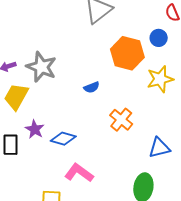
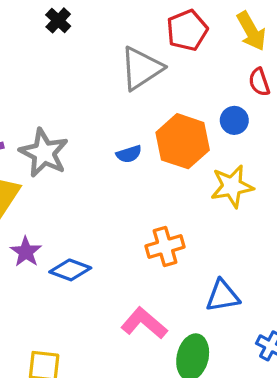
blue semicircle: (92, 87) -> (129, 154), moved
orange cross: (121, 120) -> (165, 246), turned 30
pink L-shape: (79, 173) -> (144, 323), moved

